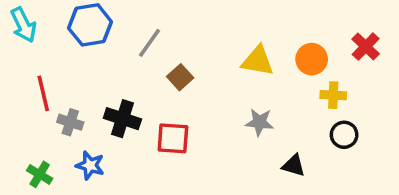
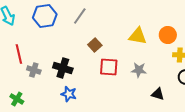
gray line: (150, 43) -> (80, 16), moved
red square: (173, 138) -> (109, 67), moved
blue star: (90, 165) -> (69, 94), moved

